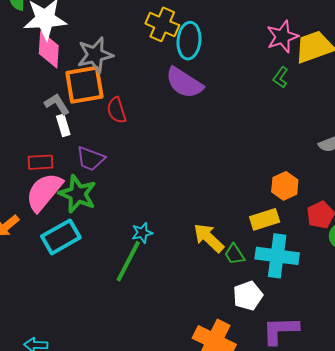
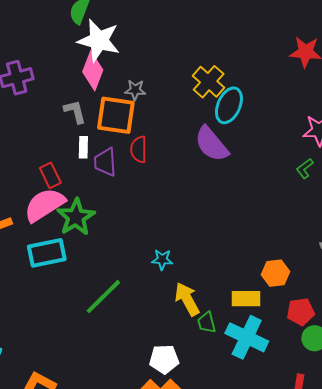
gray star: (95, 55) -> (135, 90), size x0.6
gray L-shape: (57, 104) -> (75, 112), moved
purple trapezoid: (91, 159) -> (105, 162), moved, turned 48
red rectangle: (41, 162) -> (50, 175), turned 50
cyan star: (142, 233) -> (162, 260), moved
white pentagon: (248, 296) -> (164, 359), moved

